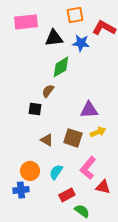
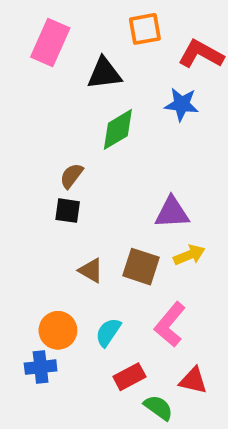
pink rectangle: (26, 22) -> (50, 43), turned -60
blue star: (81, 43) -> (182, 104), moved
brown semicircle: (48, 91) -> (71, 176), moved
red triangle: (103, 187) -> (193, 381), moved

